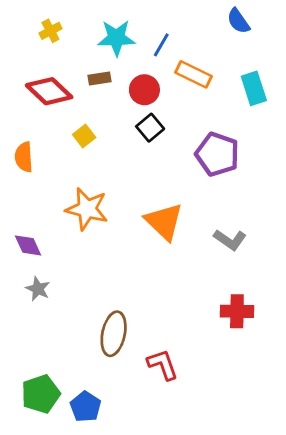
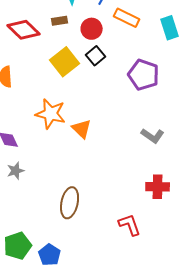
yellow square: (84, 136) -> (65, 62), moved, size x1.8
orange triangle: (164, 222) -> (82, 129), moved, size x0.7
gray star: (38, 289) -> (16, 171), turned 30
red L-shape: (163, 365) -> (130, 225), moved

